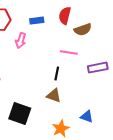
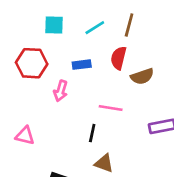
pink line: (69, 53) -> (111, 108), moved
black line: (57, 74) -> (92, 133), moved

